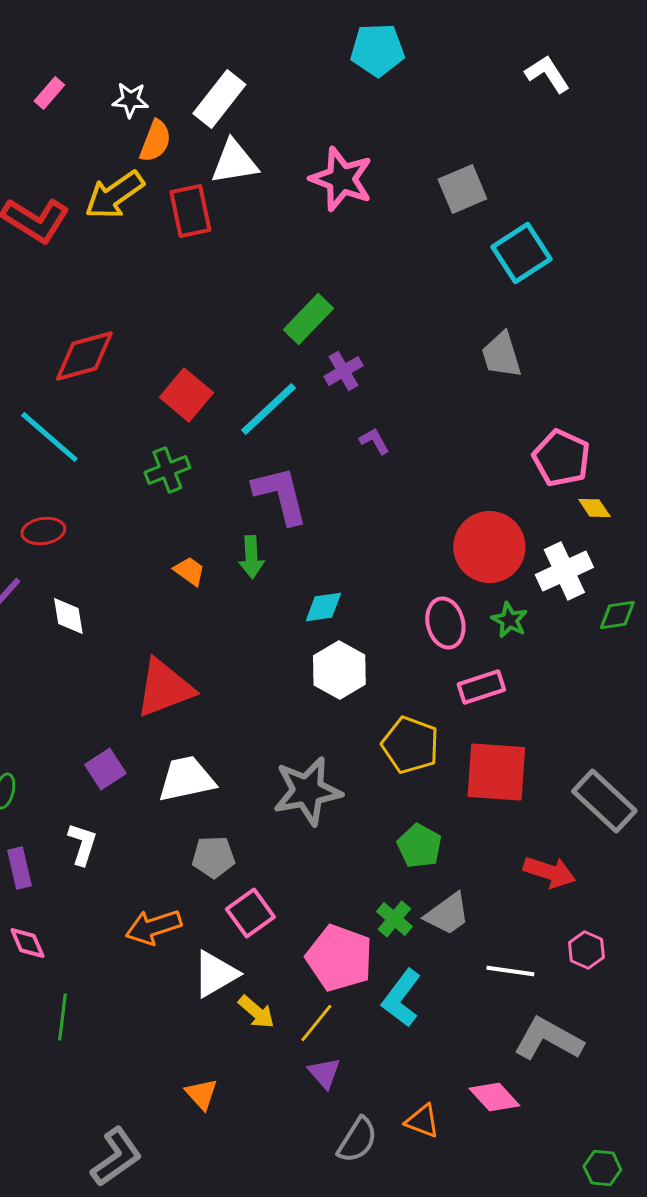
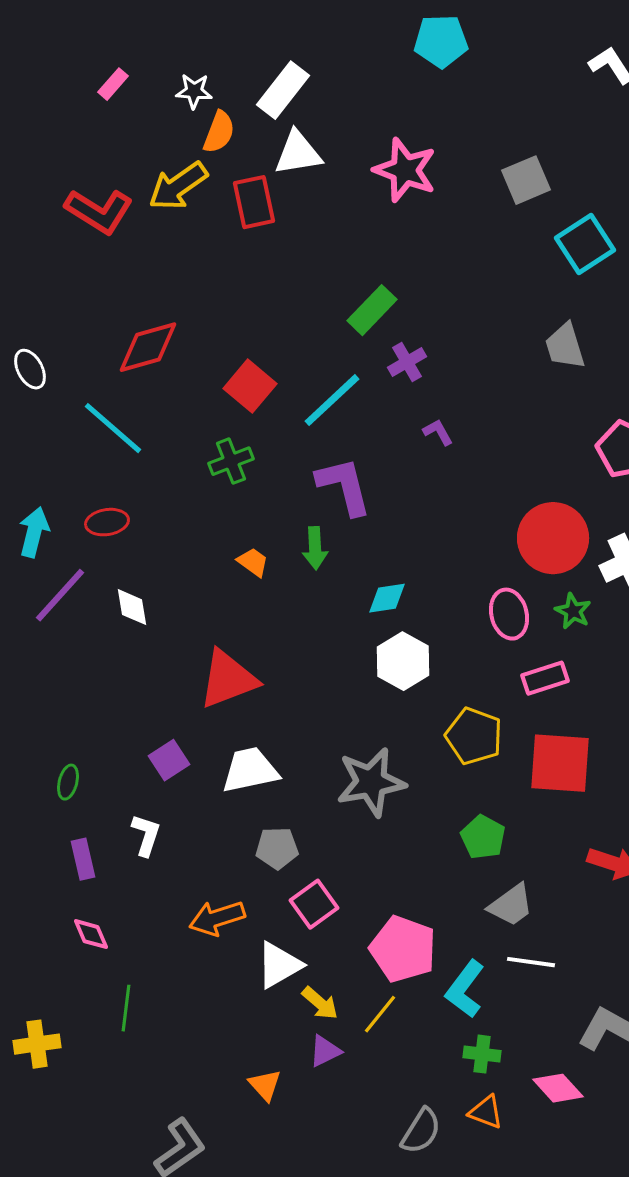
green cross: (394, 919) -> (482, 1054), moved, turned -33
white line: (510, 971) -> (531, 962), moved
purple triangle: (324, 1073) -> (325, 1051), moved, turned 45

